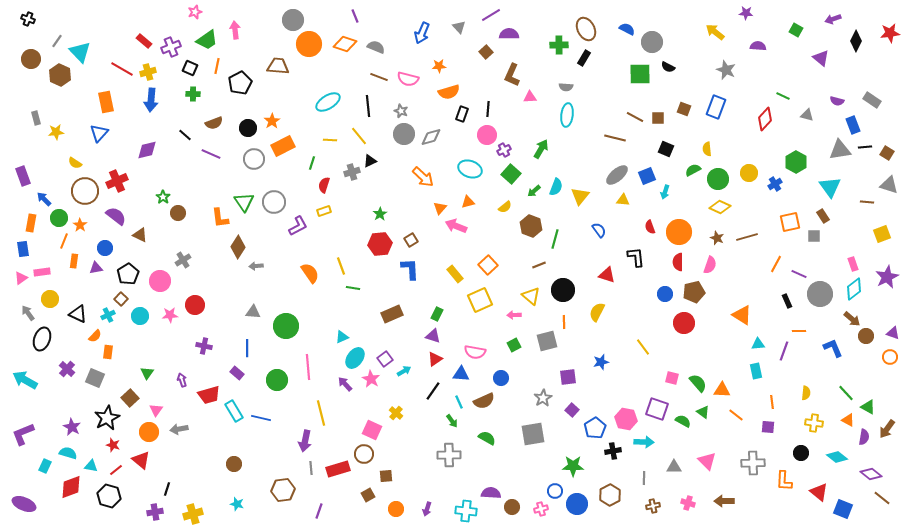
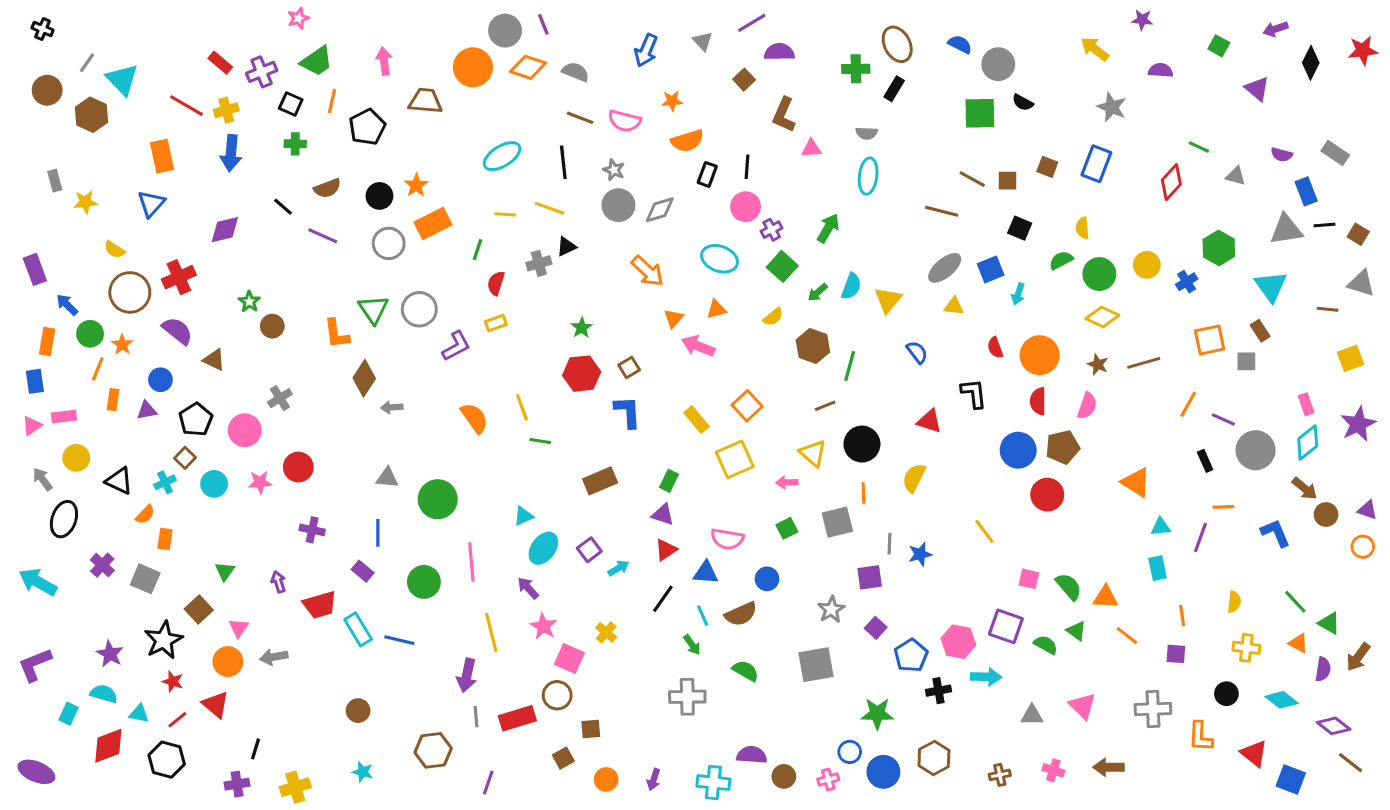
gray circle: (293, 20) -> (505, 31), moved
pink arrow: (235, 30) -> (384, 61), moved
yellow line: (359, 136) -> (549, 208), turned -30
blue circle: (665, 294) -> (1018, 450), size x1.5
pink star: (371, 379) -> (543, 626), moved
gray line: (644, 478) -> (890, 544), moved

